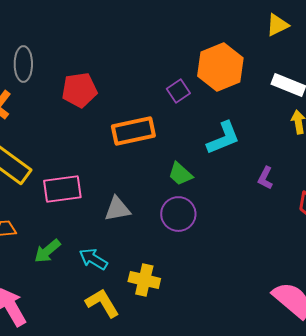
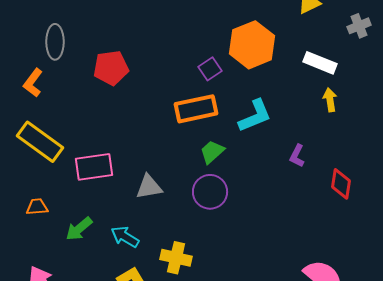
orange rectangle: (133, 131) -> (196, 109), moved
green trapezoid: (180, 174) -> (212, 152), turned 96

